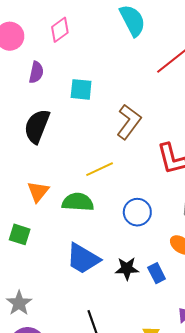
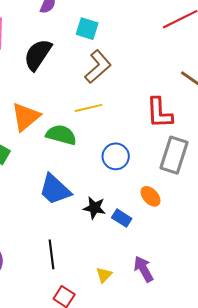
brown L-shape: (129, 122) -> (98, 67), moved
orange triangle: (38, 192) -> (26, 117), size x1.4
blue rectangle: (157, 273) -> (122, 218), turned -42

